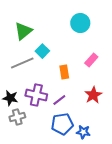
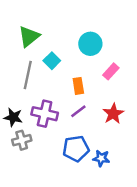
cyan circle: (80, 23) -> (90, 44), moved
gray line: (22, 63) -> (28, 75), turned -55
purple line: (59, 100) -> (78, 111), moved

